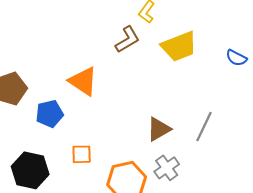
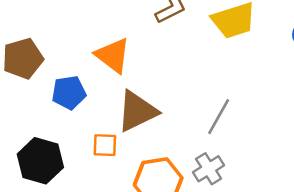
gray line: (204, 127) -> (219, 117), moved
brown triangle: (159, 129) -> (137, 111), moved, size x1.4

